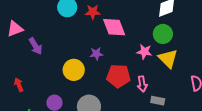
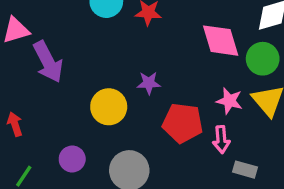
pink diamond: (114, 27) -> (221, 41), moved
purple arrow: (35, 46) -> (48, 62), size x1.4
pink star: (144, 52) -> (229, 101), moved

